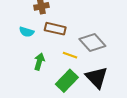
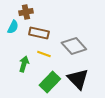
cyan semicircle: (27, 32) -> (13, 27), moved, turned -80
yellow line: (70, 55) -> (44, 54), moved

